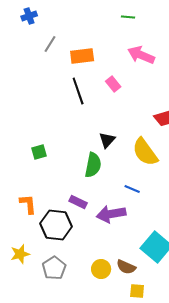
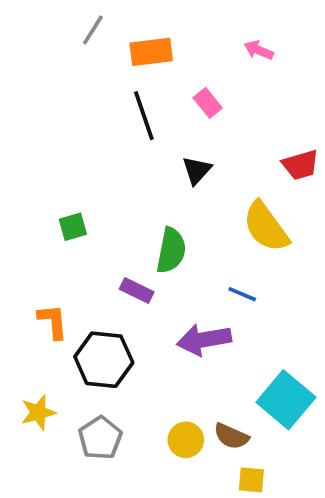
pink arrow: (141, 55) -> (259, 50), size x0.6
black triangle: (107, 140) -> (197, 170), moved
purple rectangle: (78, 202) -> (137, 290), moved

